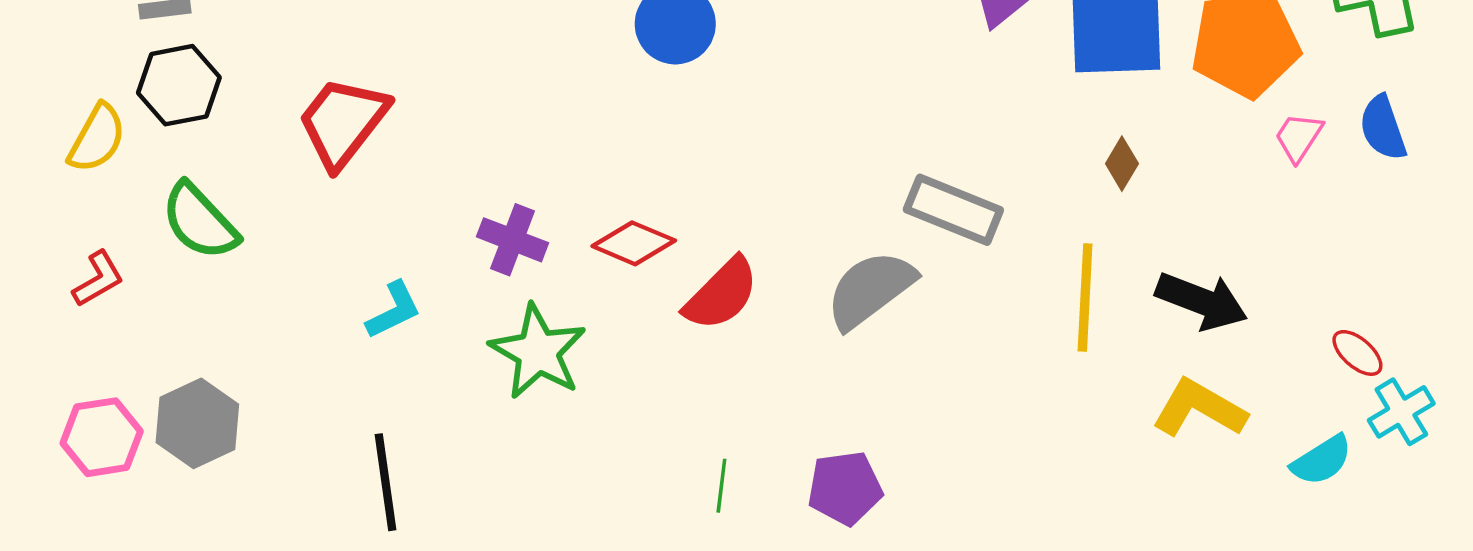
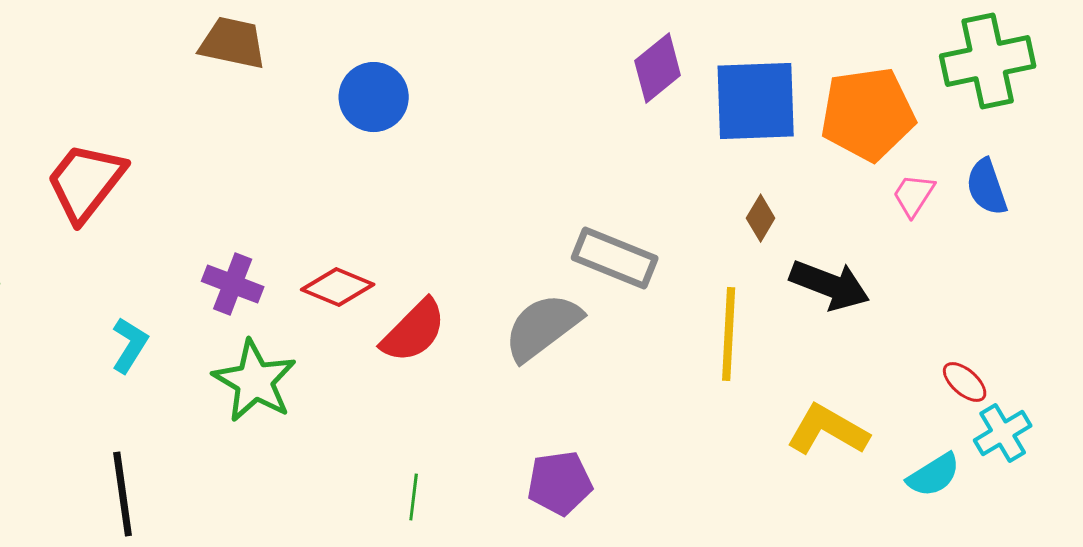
black arrow: (1202, 301) -> (830, 285), moved
cyan L-shape: (394, 310) -> (130, 345), turned -32
purple pentagon: (845, 488) -> (560, 483), moved

